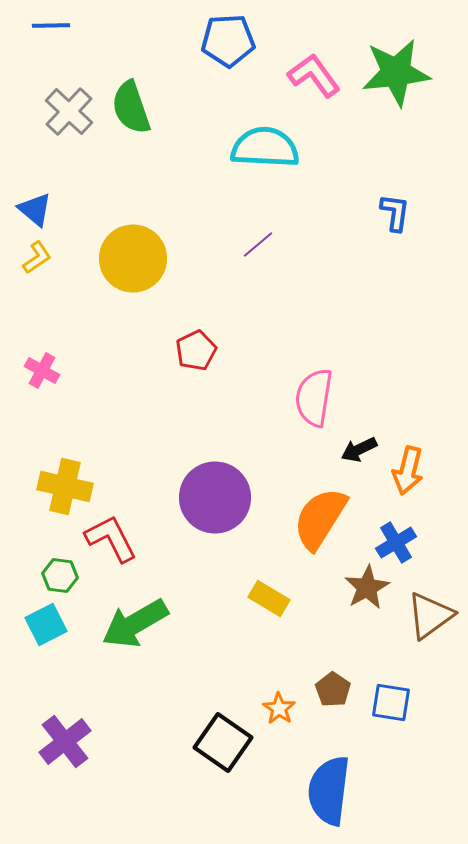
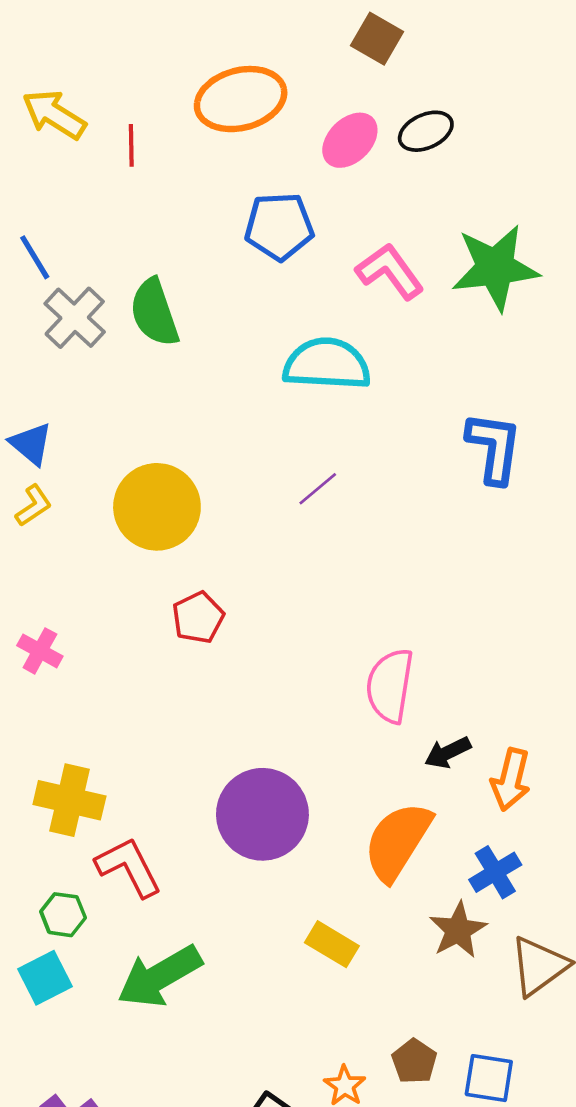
blue line: (51, 26) -> (35, 257), moved, turned 60
blue L-shape: (395, 213) -> (494, 448), size x1.5
red pentagon: (196, 351) -> (198, 617), moved

